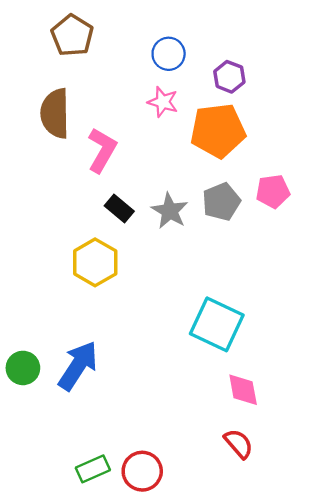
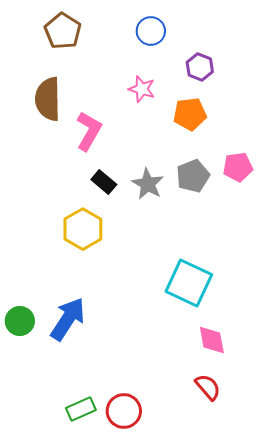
blue circle: (169, 54) -> (151, 31), moved
orange pentagon: (218, 131) -> (190, 114), size x0.7

